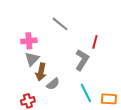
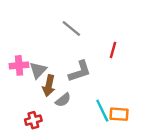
pink cross: (29, 41) -> (19, 65), moved
gray L-shape: (82, 60) -> (80, 71), moved, turned 40
orange rectangle: (109, 99) -> (119, 114), moved

